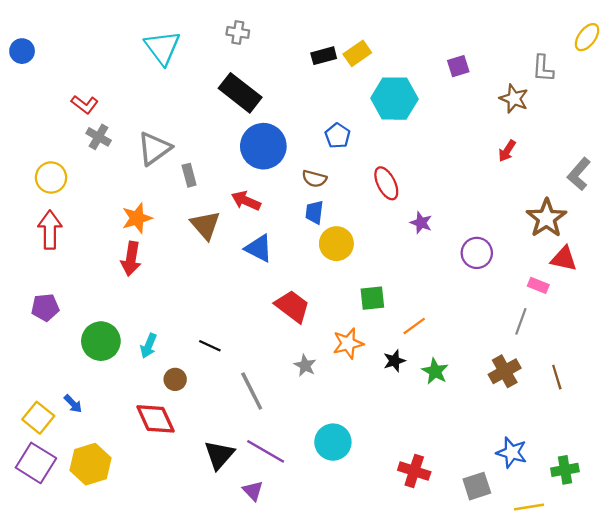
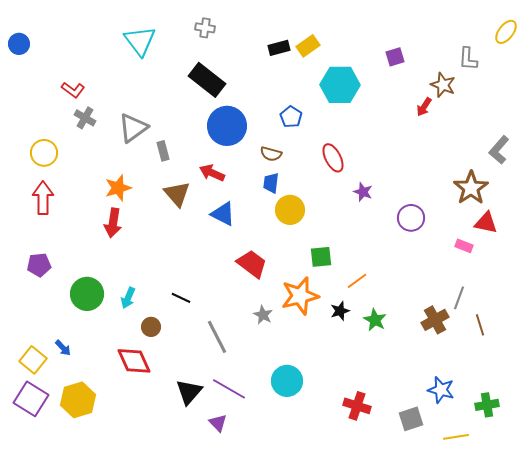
red arrow: (507, 151) -> (424, 107), moved
gray line: (521, 321) -> (459, 298), moved
orange star: (348, 343) -> (300, 296), size x1.4

